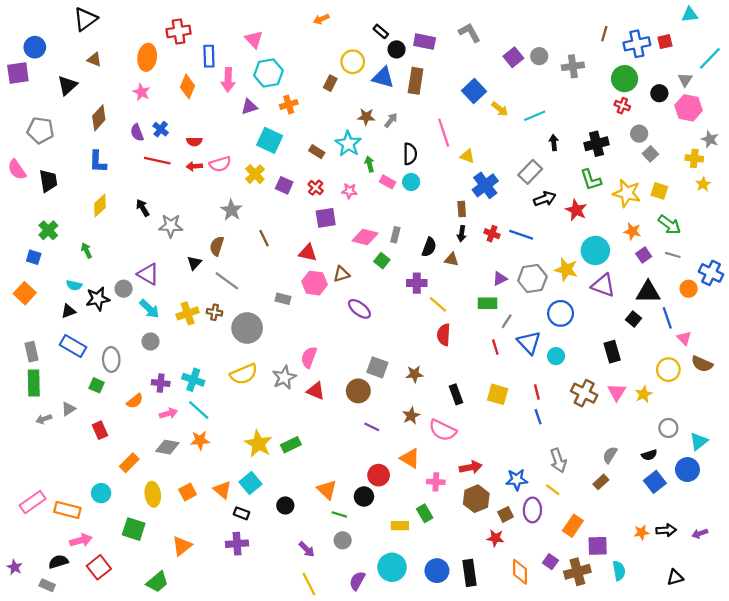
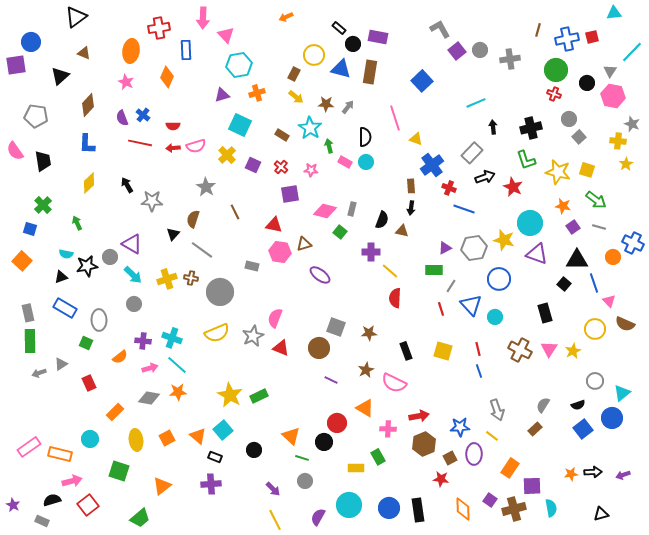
gray L-shape: (470, 33) -> (440, 29), moved
pink arrow: (228, 80) -> (203, 18), moved
yellow arrow: (500, 109) -> (296, 97), moved
red cross: (492, 234) -> (449, 188), moved

